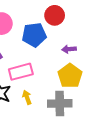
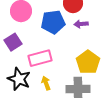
purple arrow: (69, 49) -> (81, 24), moved

